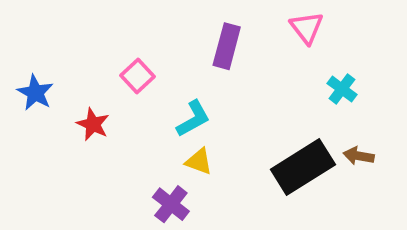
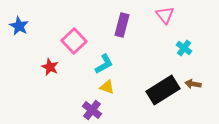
pink square: (138, 76) -> (74, 41), size x1.4
blue star: (35, 93) -> (19, 26), moved

